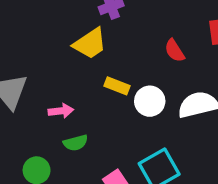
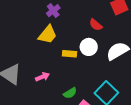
white circle: (150, 101) -> (89, 47), moved
green semicircle: (76, 143) -> (70, 93), moved

